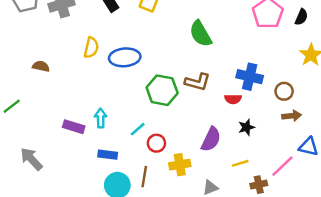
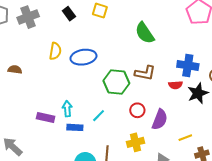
black star: (246, 127) -> (198, 93), moved, size x1.5
red circle: (156, 143) -> (137, 110), moved
blue rectangle: (108, 155) -> (75, 127), moved

